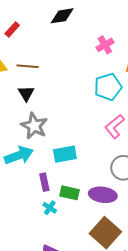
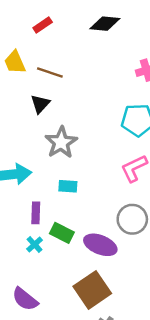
gray star: (34, 126) -> (61, 142), moved
cyan rectangle: (65, 154) -> (68, 186), size x0.7

